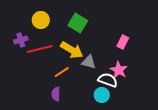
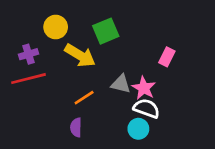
green square: (78, 23) -> (106, 31), turned 36
red line: (40, 49) -> (28, 79), moved
yellow arrow: (72, 50) -> (80, 56), moved
pink star: (119, 70) -> (144, 88), moved

